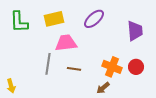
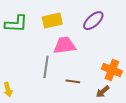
green L-shape: (19, 22) -> (16, 24), turned -85
brown line: (74, 69) -> (73, 81), moved

